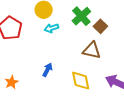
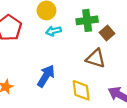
green cross: (81, 16) -> (87, 20), turned 30
blue arrow: (47, 70) -> (46, 76), size x1.5

